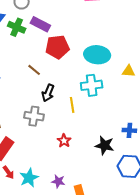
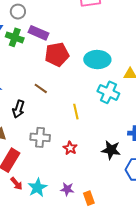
brown line: (34, 70) -> (41, 88), moved
cyan cross: (92, 85) -> (108, 92), moved, turned 35
black arrow: (48, 93) -> (18, 109), moved
gray cross: (34, 116) -> (40, 137), moved

